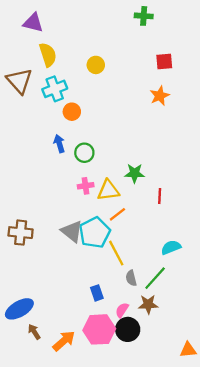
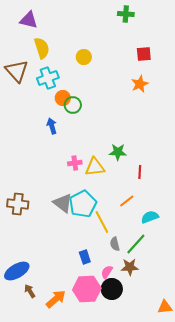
green circle: (84, 153) -> (73, 105), moved
orange line: (117, 214) -> (127, 201), moved

